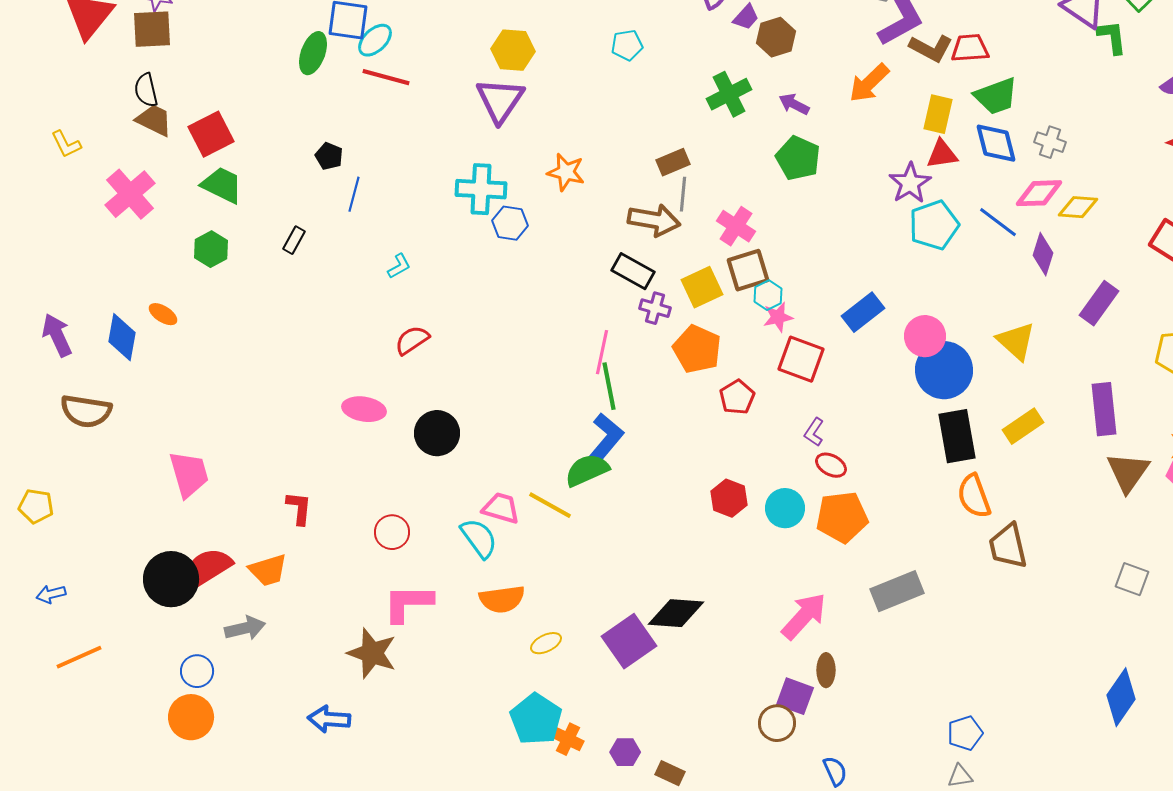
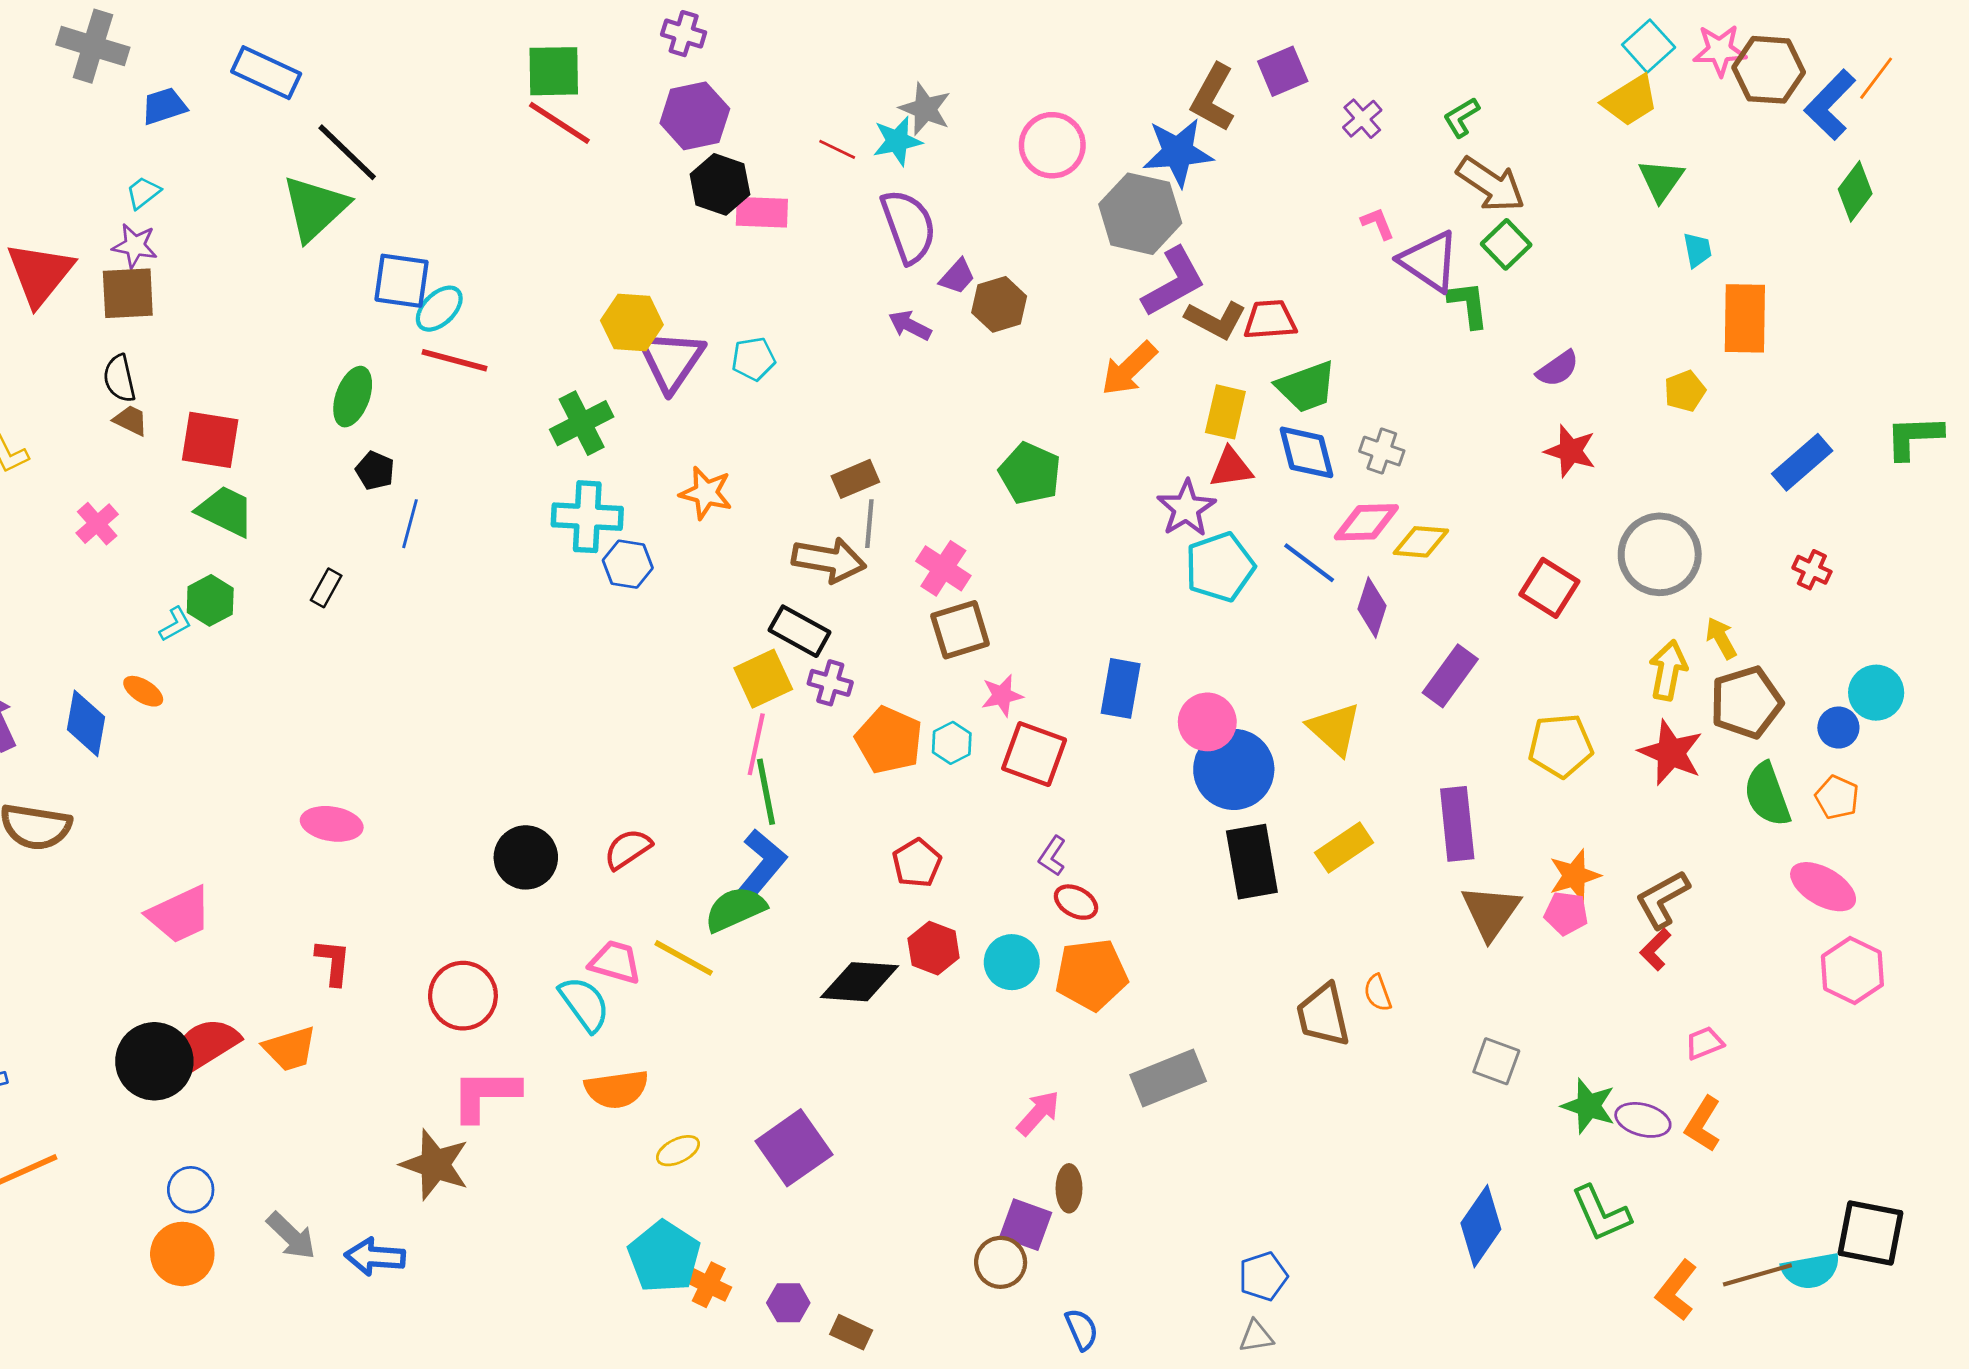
cyan pentagon: (627, 45) -> (753, 359), moved
green ellipse: (313, 53) -> (353, 397), moved
green cross: (729, 94) -> (582, 423), moved
purple triangle: (500, 100) -> (671, 360), moved
purple arrow: (794, 104) -> (910, 325), moved
brown trapezoid: (154, 120) -> (131, 420), size x0.7
red square: (211, 134) -> (210, 440), turned 36
pink cross: (130, 194) -> (97, 524), size x0.6
cyan L-shape: (399, 266) -> (175, 624), moved
yellow square: (702, 287) -> (763, 679), moved
cyan hexagon: (768, 295) -> (952, 743), moved
blue rectangle: (863, 312) -> (1121, 688), turned -42
red semicircle: (412, 340) -> (628, 849), moved
red pentagon: (737, 397) -> (917, 863), moved
pink ellipse: (364, 409) -> (332, 824), moved
pink trapezoid: (189, 474) -> (180, 915), turned 81
orange semicircle: (974, 496) -> (1378, 993), moved, size x0.6
red circle: (392, 532) -> (463, 996), size x1.4
black diamond: (676, 613) -> (860, 982), moved
pink arrow: (804, 616) -> (1038, 1113), size x0.7
gray arrow: (245, 628) -> (291, 1236), moved, turned 57

